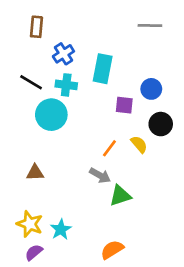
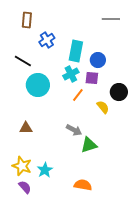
cyan cross: (66, 85) -> (71, 74), moved, turned -35
blue circle: (151, 89) -> (98, 60), moved
orange line: (109, 148) -> (78, 95), moved
orange semicircle: (112, 250) -> (83, 185), turned 42
purple semicircle: (34, 252) -> (25, 187), turned 88

